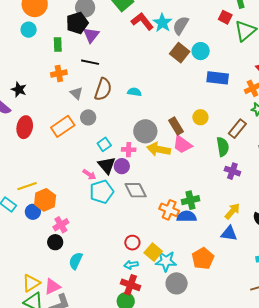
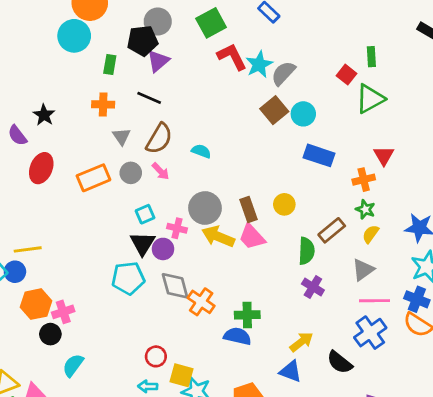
cyan circle: (29, 30) -> (74, 36), size x1.5
pink arrow: (89, 175) -> (161, 171), moved
orange hexagon: (45, 200) -> (36, 304), moved
orange cross: (169, 210) -> (201, 302), moved
blue circle: (33, 212) -> (15, 272), moved
yellow square: (153, 252) -> (182, 375), turned -36

